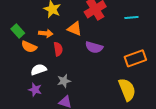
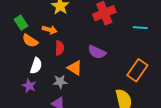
orange triangle: (75, 29) -> (75, 68), moved
orange rectangle: (135, 58) -> (137, 70), turned -45
white semicircle: (39, 70) -> (36, 66), turned 119

